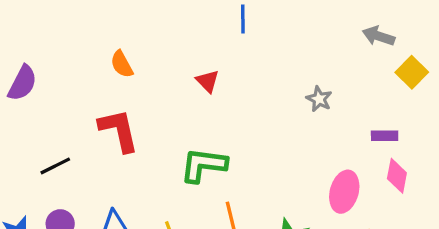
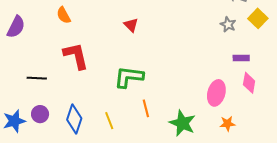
orange semicircle: (122, 64) -> (64, 15), moved
gray star: (319, 99) -> (228, 24), moved
black line: (55, 166) -> (37, 78), turned 30

